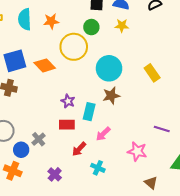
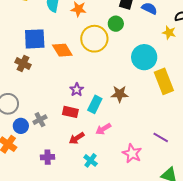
yellow star: (122, 26) -> (169, 33), moved
cyan circle: (109, 68) -> (144, 57), moved
yellow rectangle: (152, 73) -> (164, 81), size x1.4
purple cross: (55, 174) -> (48, 157), turned 32

